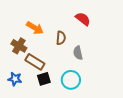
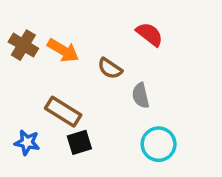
brown semicircle: (61, 38) -> (110, 68), turned 120
brown cross: (19, 46) -> (23, 45), moved
cyan circle: (71, 80) -> (159, 144), moved

